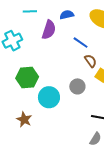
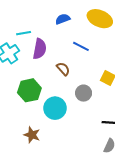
cyan line: (30, 11) -> (24, 33), moved
purple semicircle: (49, 30) -> (40, 49), moved
brown semicircle: (91, 61) -> (63, 69), moved

